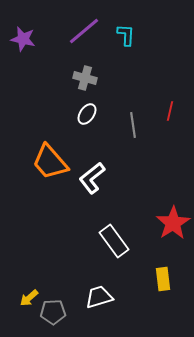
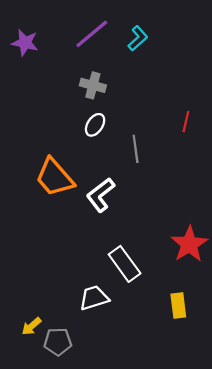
cyan L-shape: (126, 35) -> (138, 38), turned 45
gray line: (133, 125) -> (136, 149), moved
white trapezoid: (99, 297) -> (94, 298), moved

